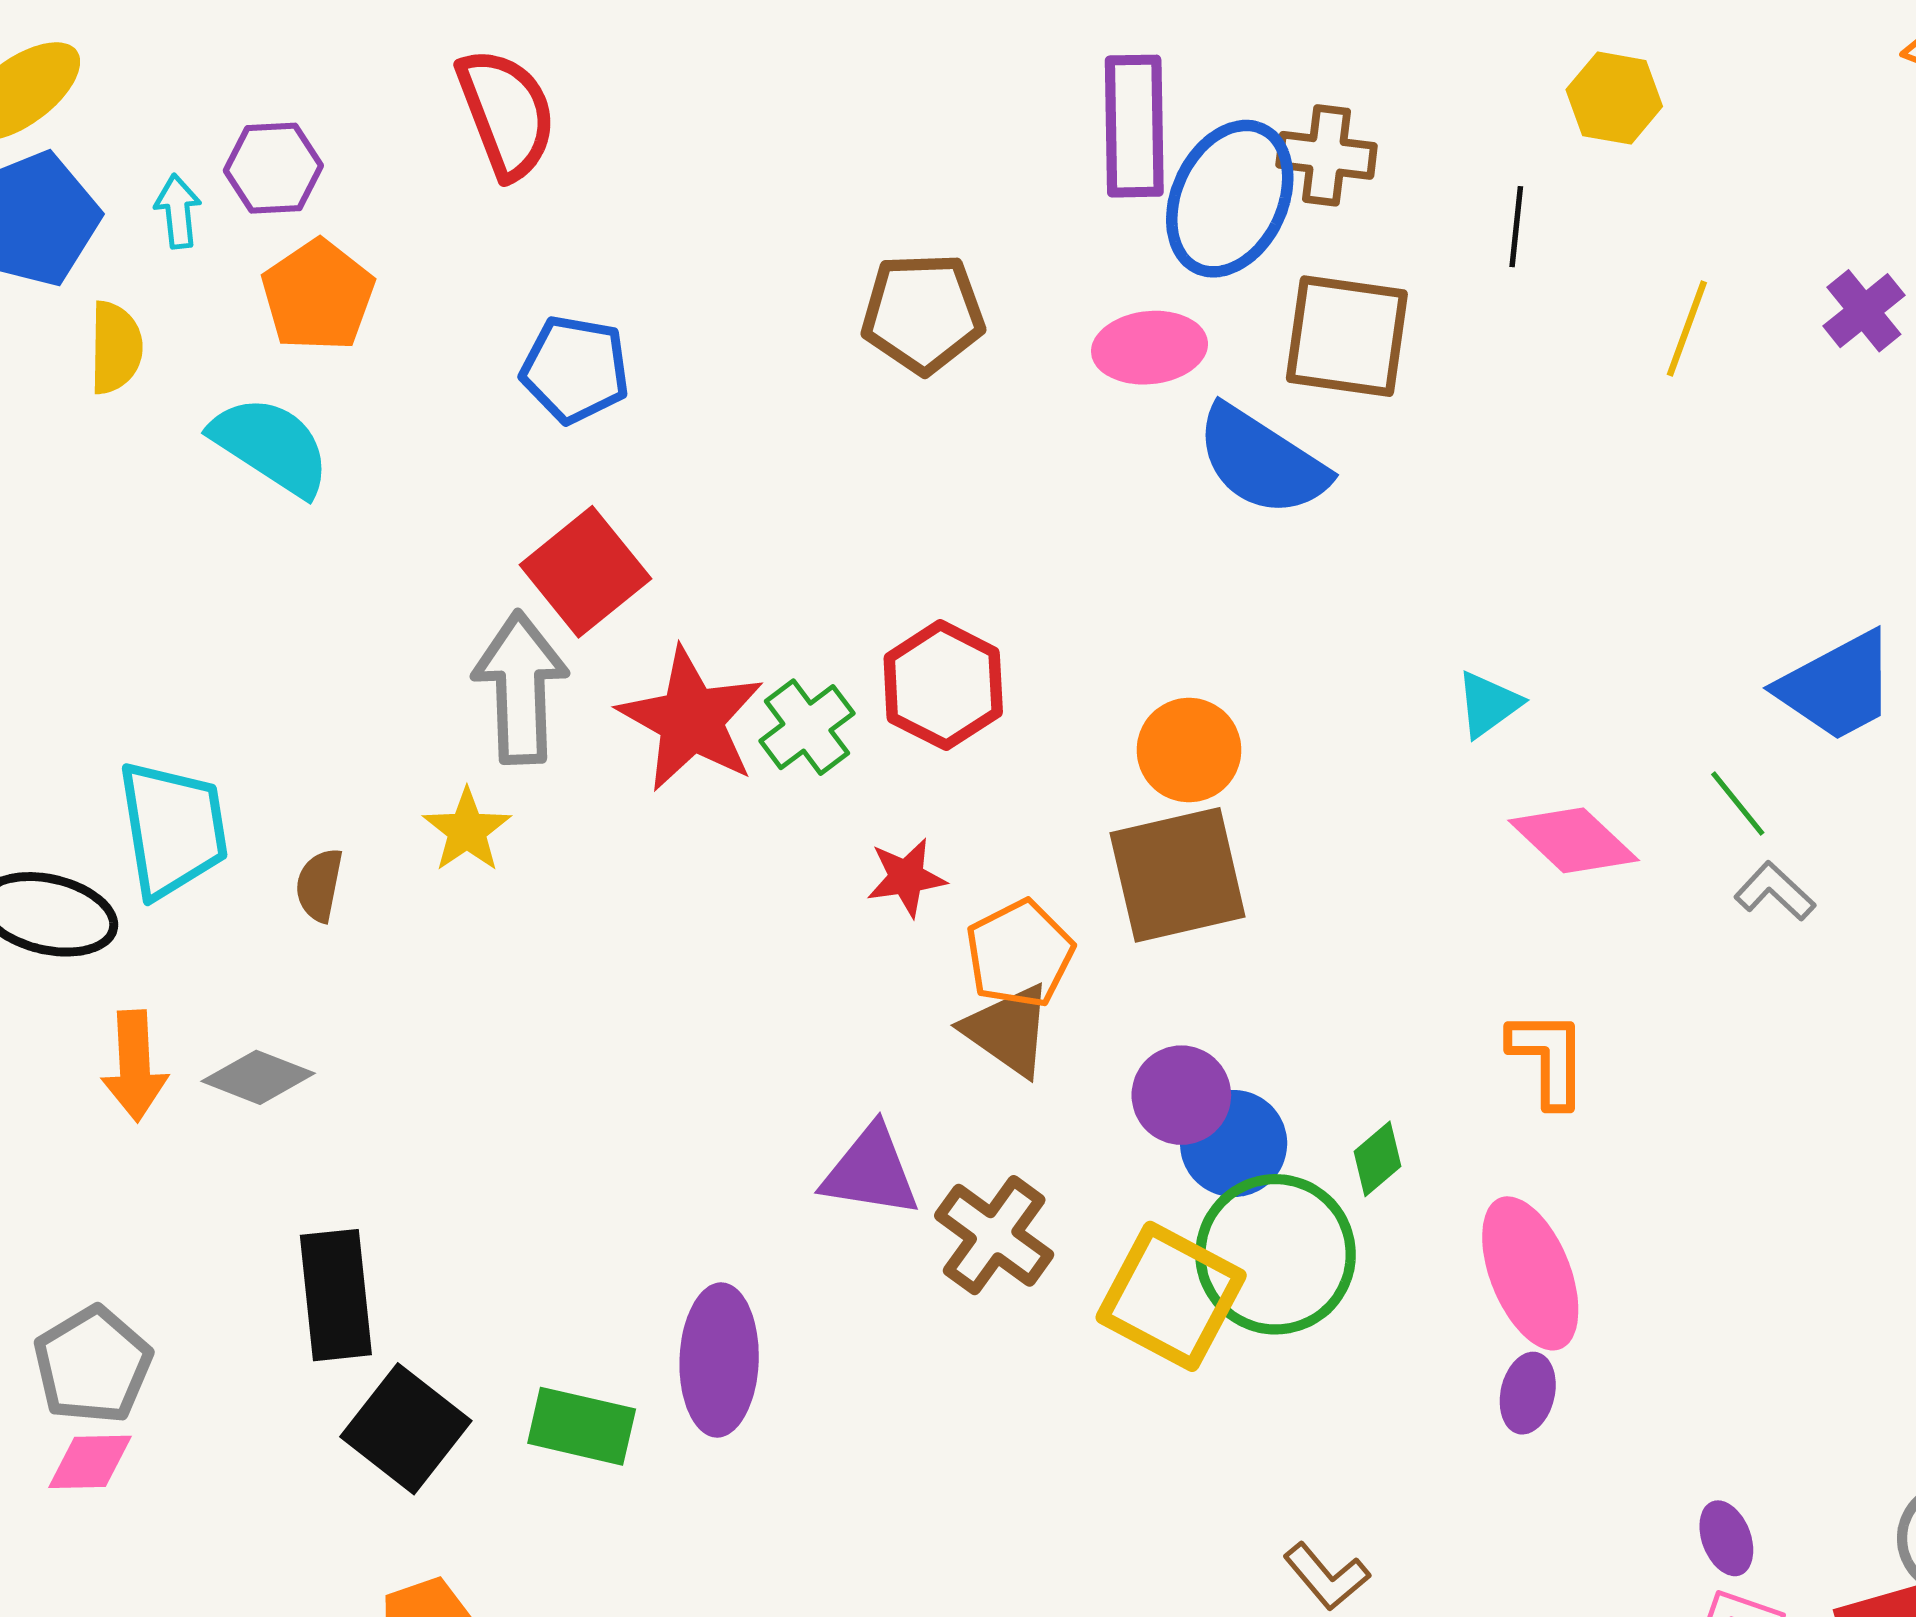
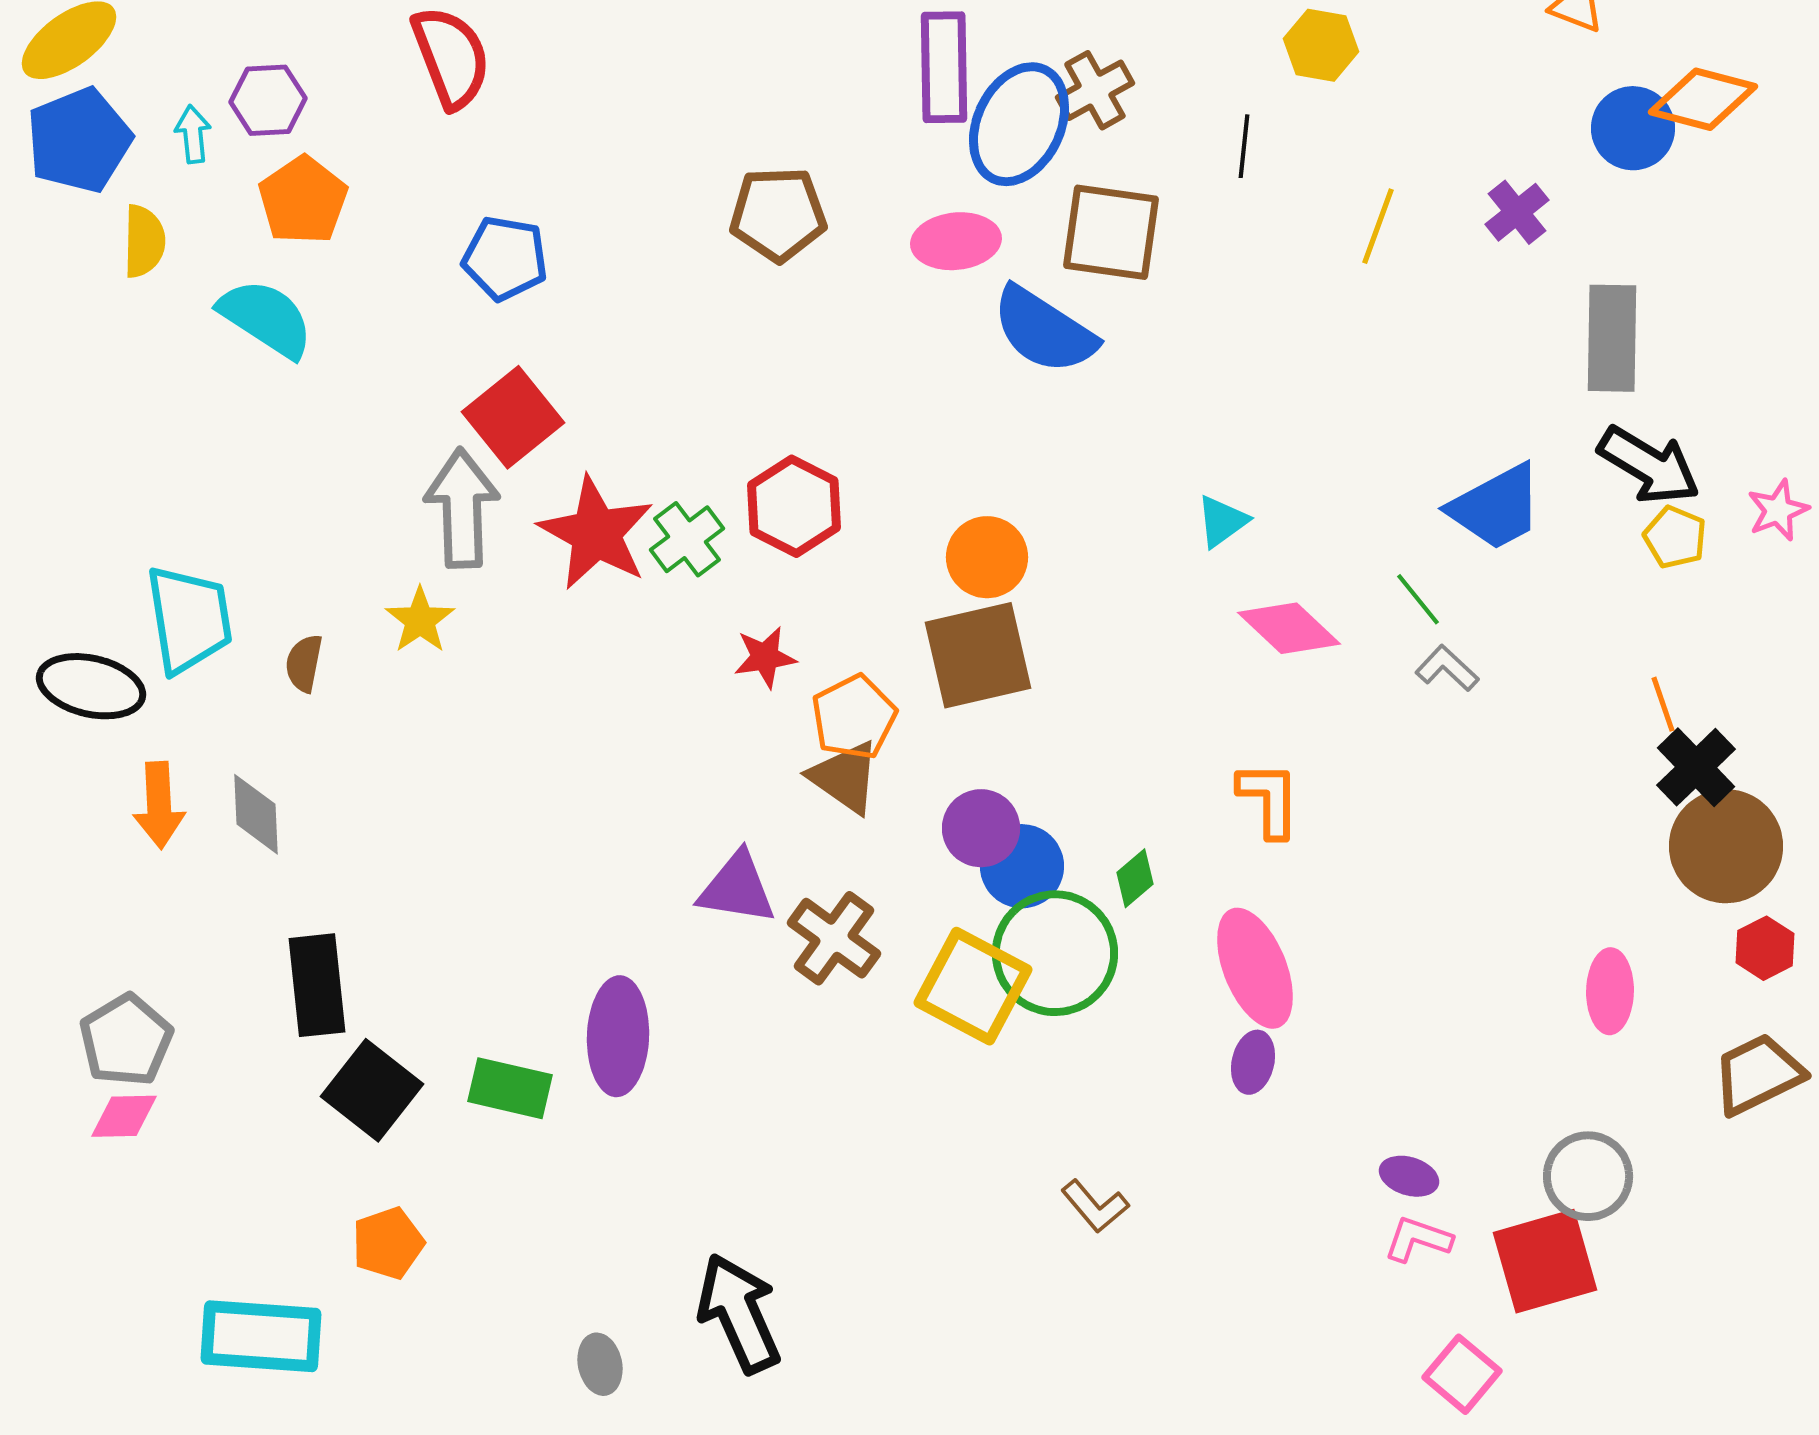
brown cross: (1327, 155) -> (1095, 90), turned -36
gray diamond: (258, 1077) -> (256, 814), turned 66
purple ellipse: (1726, 1538) -> (1409, 1176), turned -52

